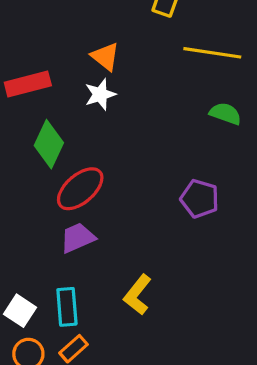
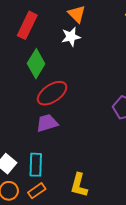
red rectangle: (28, 84) -> (27, 25), turned -56
yellow L-shape: (137, 295) -> (79, 185), moved, turned -30

